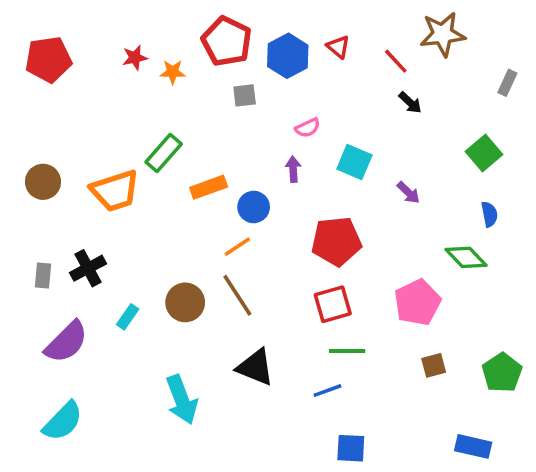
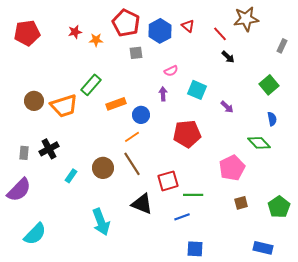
brown circle: (43, 182) -> (34, 101), moved
red square: (333, 304) -> (168, 181), moved
purple semicircle: (66, 342) -> (19, 190), moved

